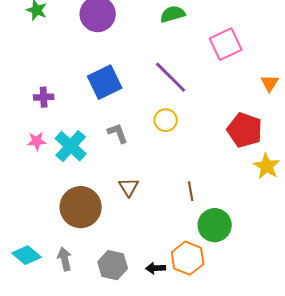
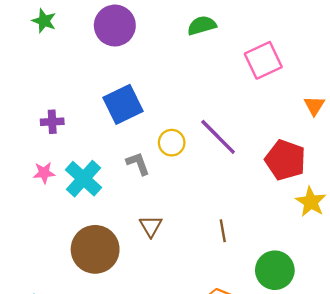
purple line: (171, 77) -> (218, 137), moved
yellow circle: (166, 120) -> (172, 143), moved
green circle: (215, 225) -> (275, 270), moved

